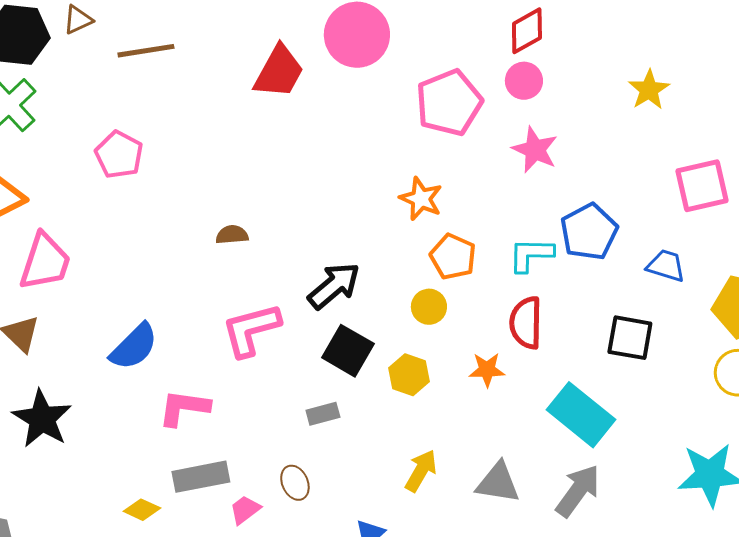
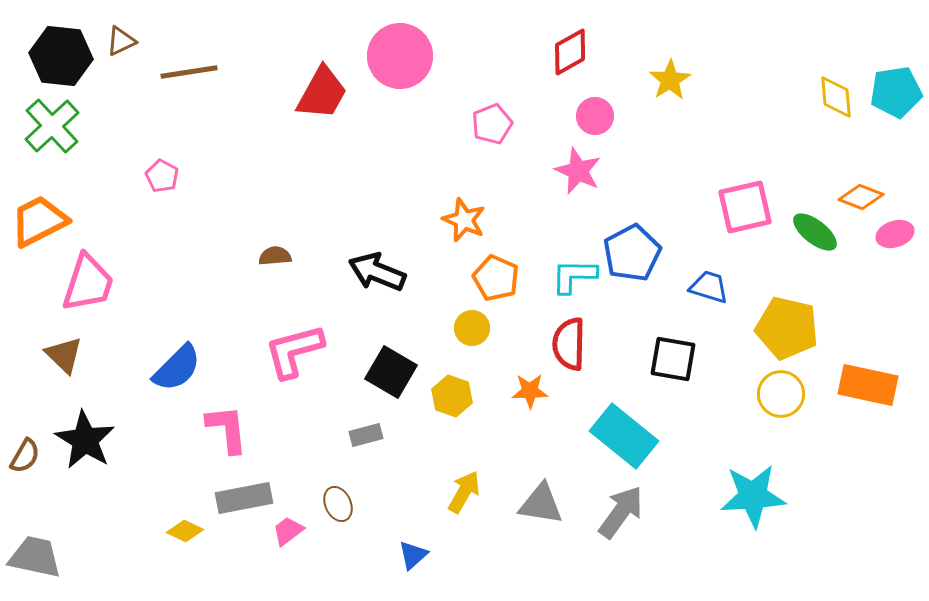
pink circle: (524, 81) -> (595, 116), moved
yellow star: (649, 90) -> (670, 80), moved
pink pentagon: (449, 103) -> (492, 124), size x0.6
pink pentagon: (119, 155) -> (162, 176), size x0.7
black arrow: (334, 286) -> (377, 272), moved, turned -118
pink L-shape: (184, 408) -> (227, 429), turned 76

